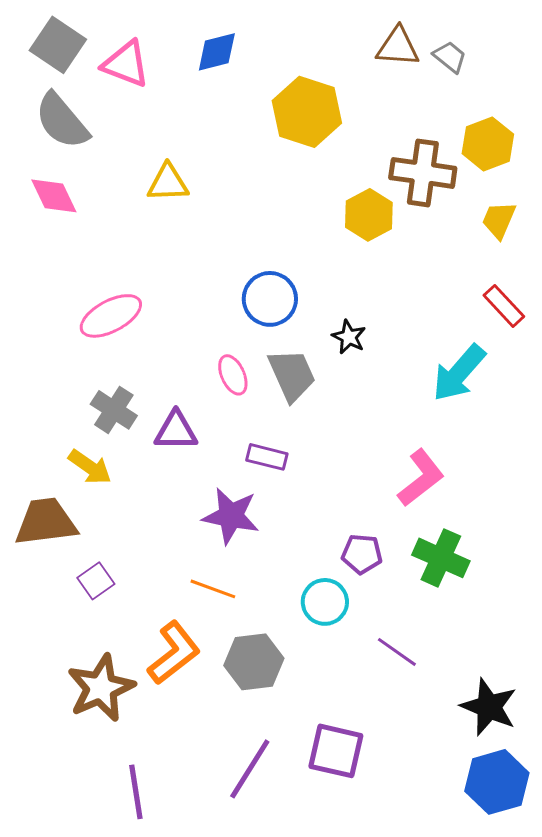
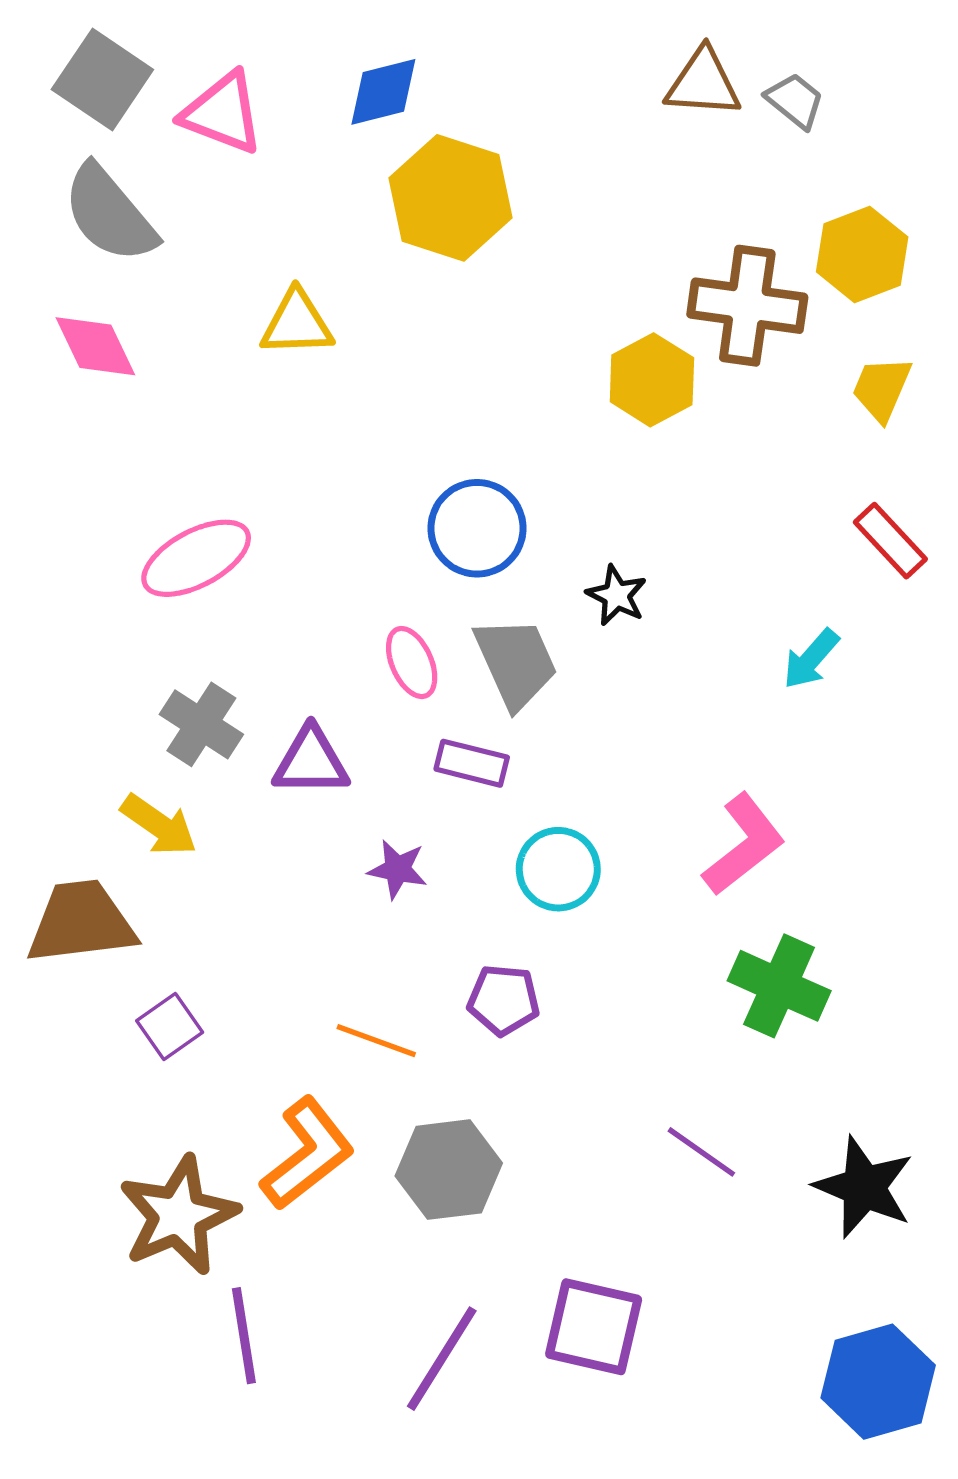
yellow hexagon: (307, 112) -> (451, 198), moved
cyan arrow: (459, 373) -> (811, 659), size x0.6
purple rectangle: (267, 457) -> (472, 763), moved
purple star: (231, 516) -> (398, 869), moved, size x0.6
purple pentagon: (362, 554) -> (504, 1000), moved
cyan circle: (325, 602) -> (558, 869), moved
black star: (489, 707) -> (864, 1187), moved
purple line: (136, 792) -> (244, 1336), moved

